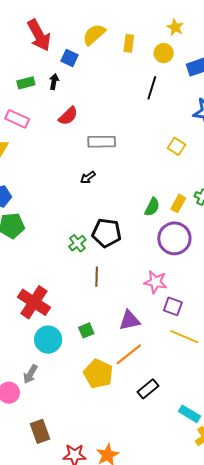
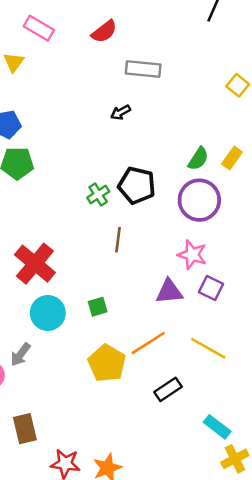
purple circle: (174, 238) -> (199, 200), moved
purple triangle: (130, 320) -> (169, 292), moved
yellow line: (184, 337) -> (208, 348), moved

